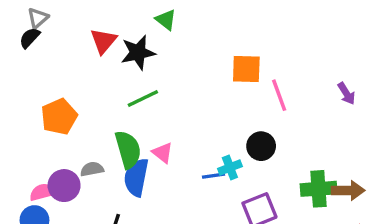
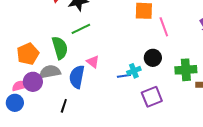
orange pentagon: (59, 117) -> (28, 54), moved
green semicircle: (128, 149) -> (60, 48), moved
gray semicircle: (92, 169) -> (50, 72), size x1.5
green cross: (319, 189) -> (186, 70), moved

